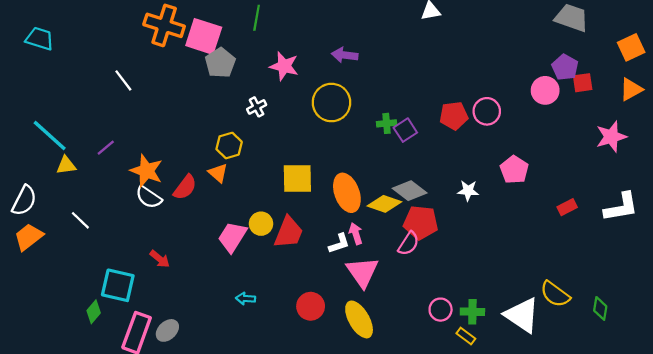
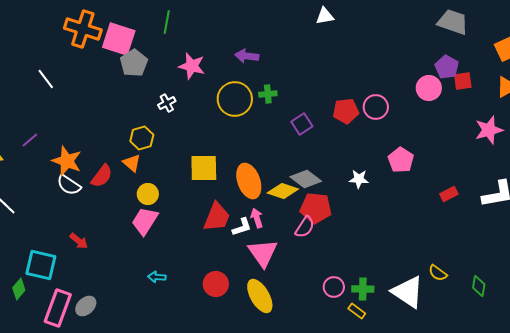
green cross: (387, 123) -> (268, 94), moved
yellow circle: (261, 224) -> (148, 194), moved
red trapezoid: (289, 232) -> (217, 217), moved
yellow semicircle: (555, 294) -> (438, 273), size x0.7

